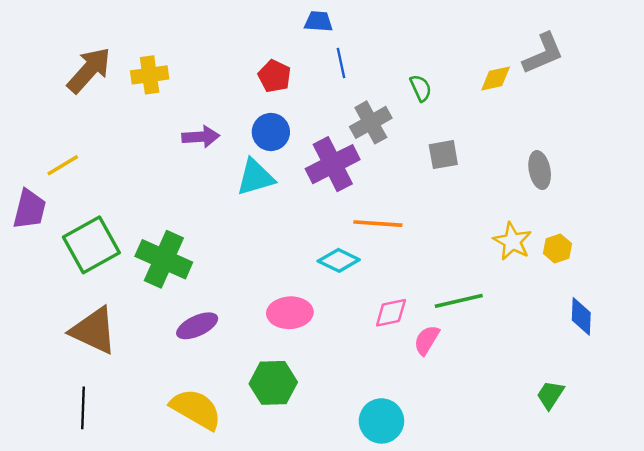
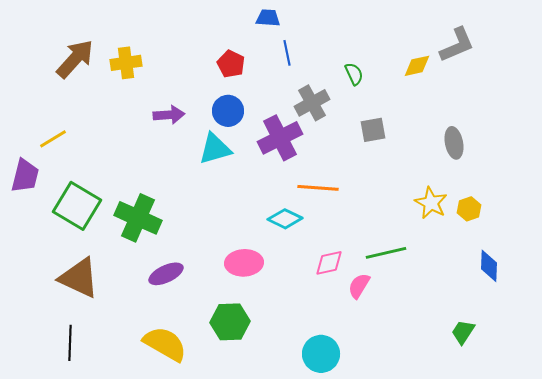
green square: (91, 245) -> (77, 206), turned -30

